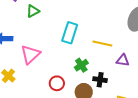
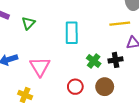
yellow line: (102, 44) -> (120, 24), moved
black cross: (100, 80) -> (116, 60), moved

